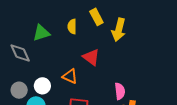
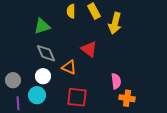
yellow semicircle: (72, 26) -> (71, 11), moved
gray diamond: (20, 53) -> (46, 53), moved
gray circle: (19, 90) -> (13, 80), moved

